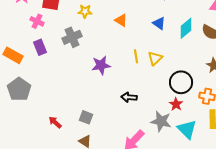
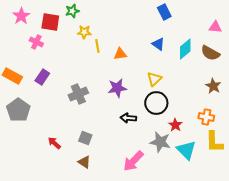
orange triangle: (121, 20) -> (120, 54), moved, turned -40
gray cross: (72, 37) -> (78, 94), moved
purple rectangle: (40, 47) -> (42, 77), moved, turned 56
yellow line: (136, 56) -> (97, 46), moved
purple star: (101, 65) -> (117, 88), moved
black circle: (181, 82) -> (156, 103), moved

